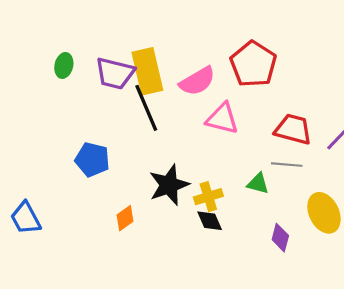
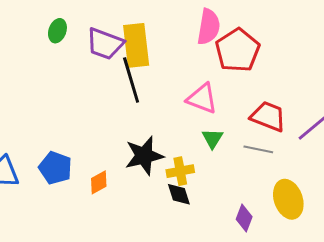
pink semicircle: (197, 81) -> (209, 27), moved, turned -57
blue pentagon: (92, 160) -> (55, 168), moved
green triangle: (258, 184) -> (212, 138), moved, turned 40

